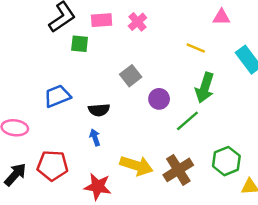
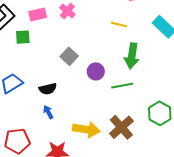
green line: (187, 121) -> (122, 86), turned 40

